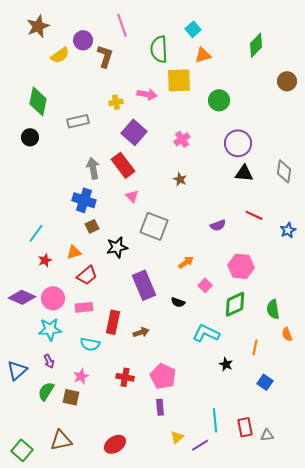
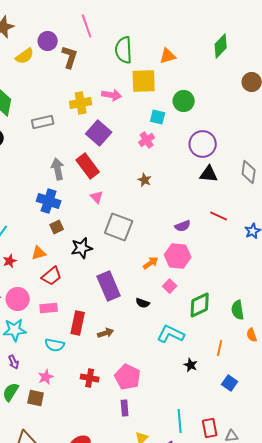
cyan square: (193, 29) -> (158, 117), moved, turned -35
yellow cross: (116, 102) -> (81, 103), size x1.5
pink hexagon: (241, 266) -> (178, 256), moved

